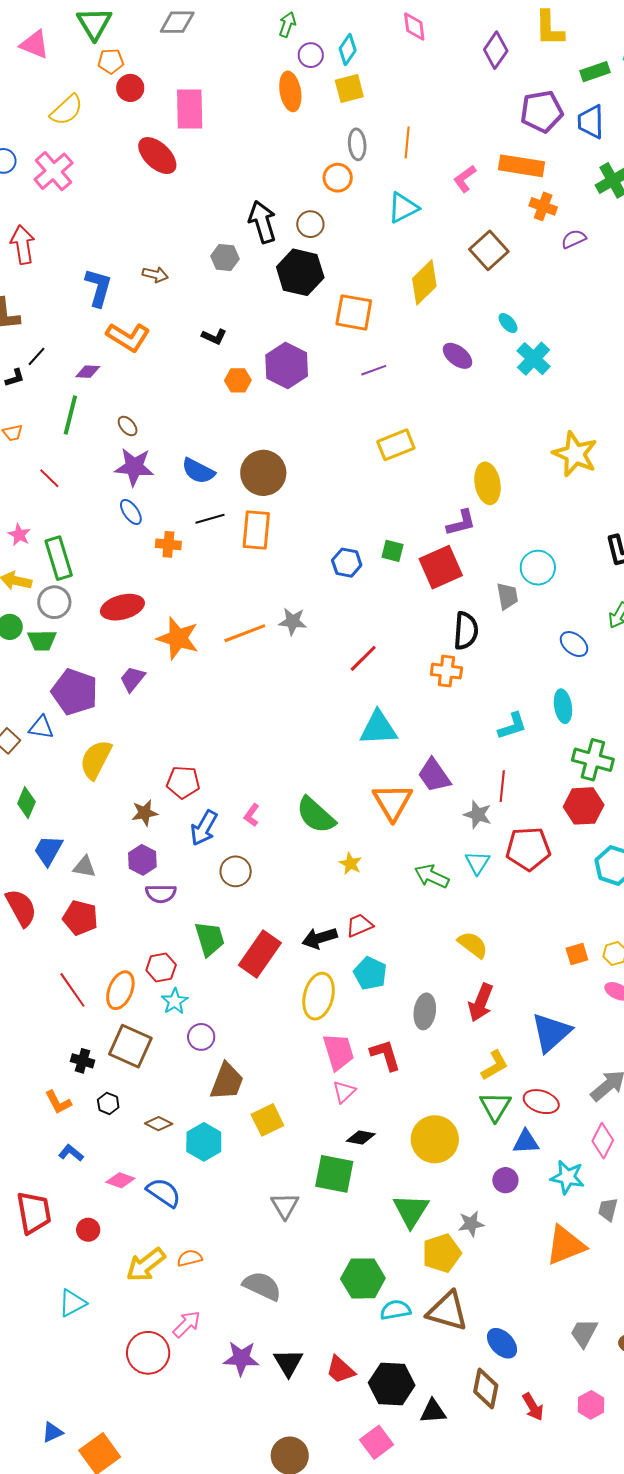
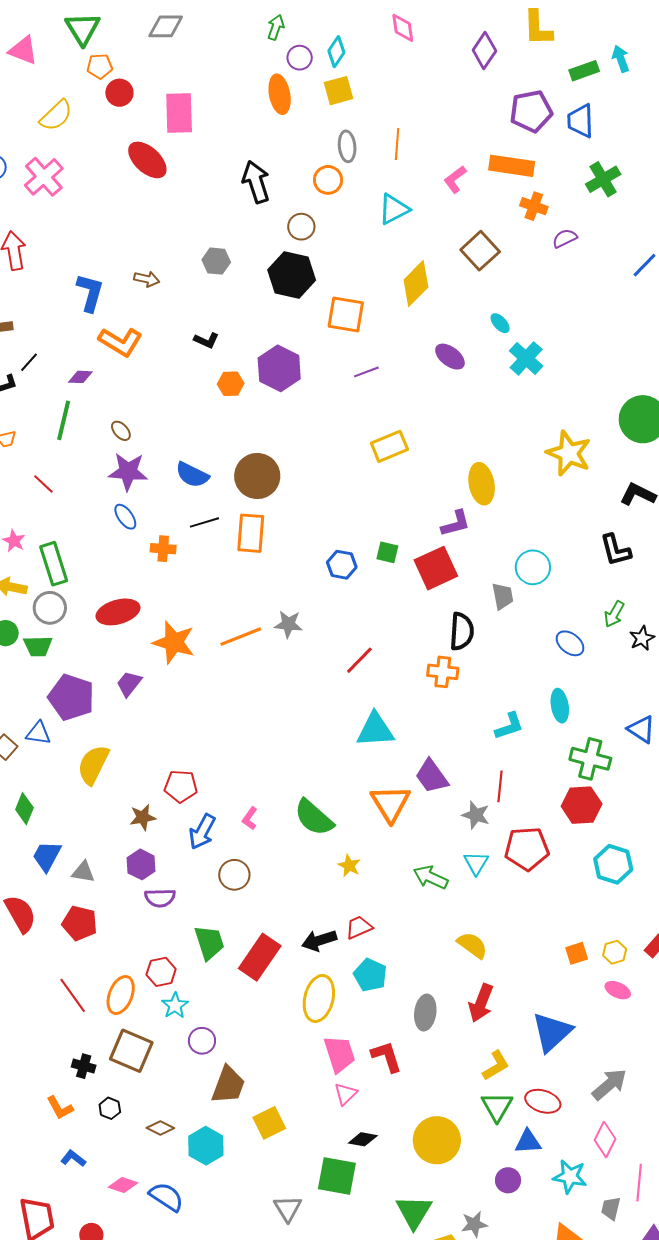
black arrow: (262, 222) -> (256, 182), moved

